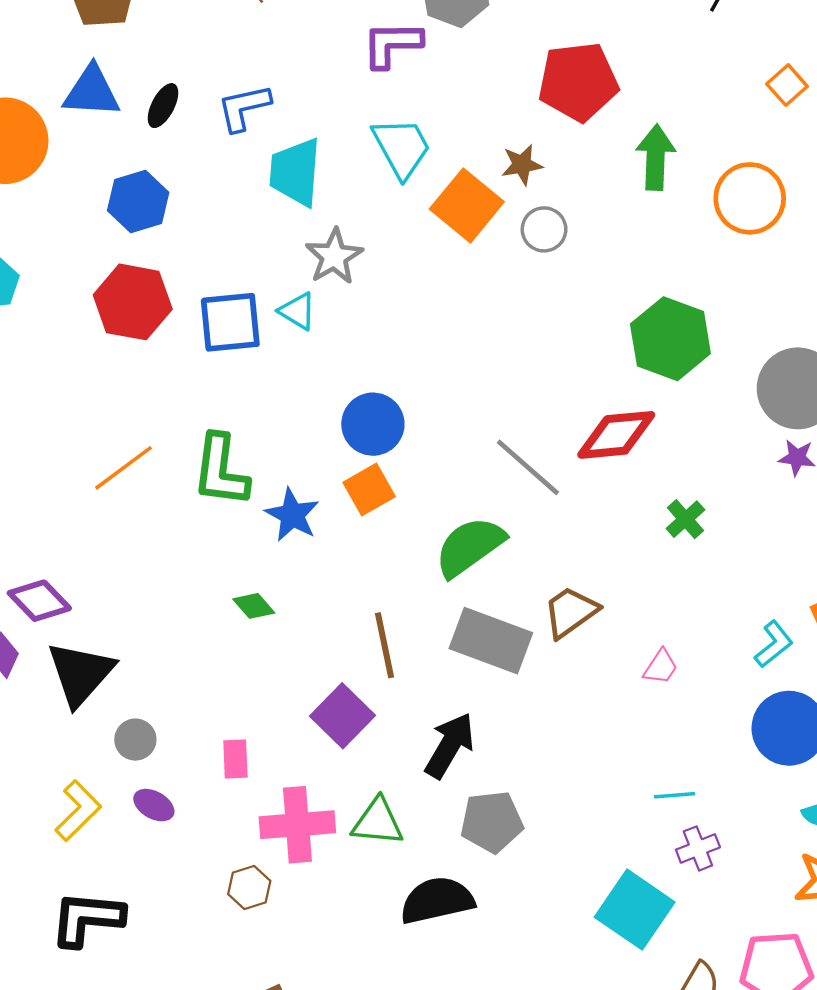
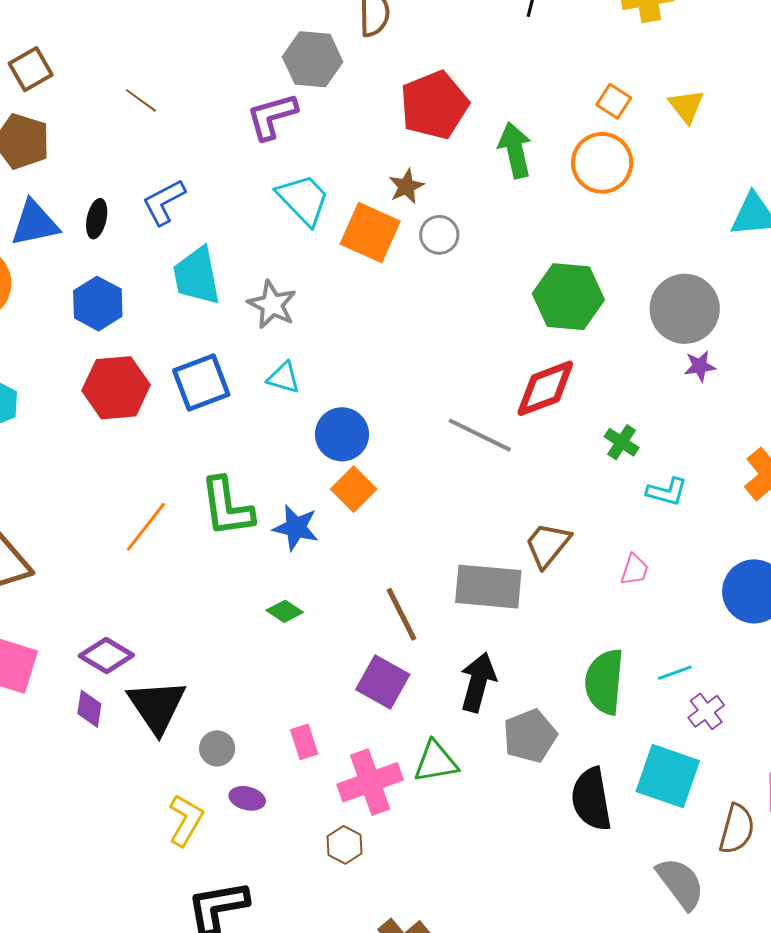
orange square: (787, 85) -> (614, 101), moved
cyan trapezoid: (295, 172) -> (197, 276), moved
cyan triangle: (297, 311) -> (284, 378), moved
green semicircle: (470, 547) -> (604, 682), moved, turned -34
cyan L-shape: (774, 644) -> (667, 492), moved, turned 69
black semicircle: (437, 900) -> (591, 799), moved, turned -72

